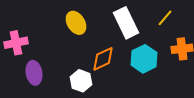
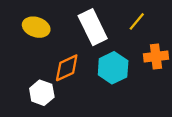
yellow ellipse: (76, 23) -> (36, 27), turned -40

